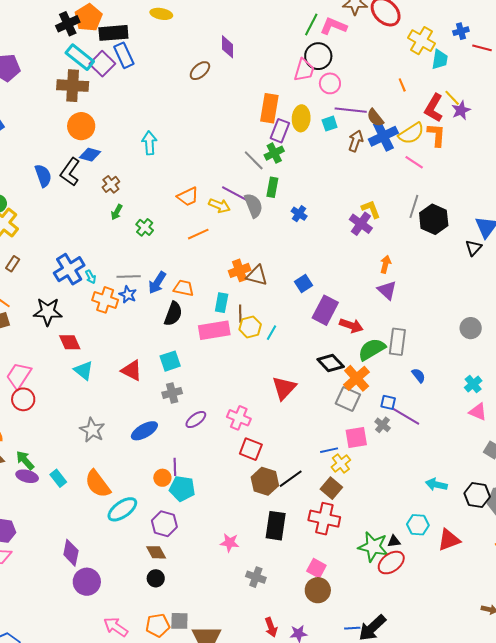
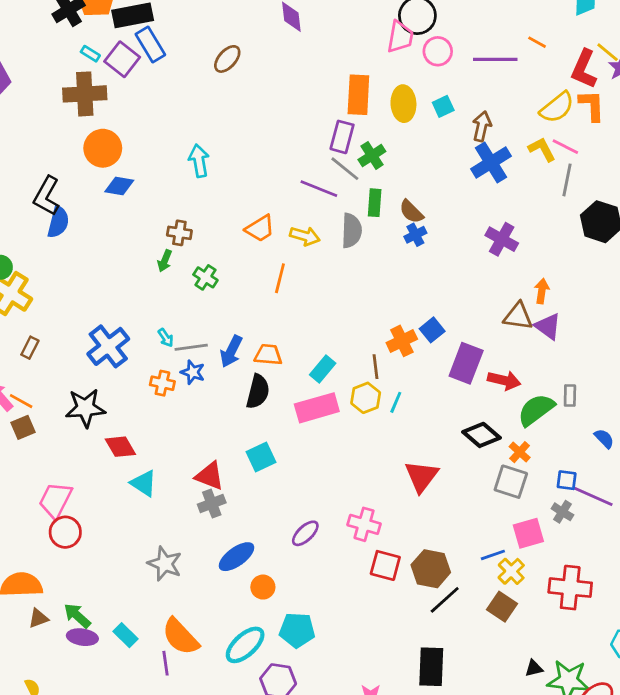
cyan rectangle: (80, 57) -> (90, 54), size x0.5
brown ellipse: (200, 71) -> (227, 59), moved
orange line: (402, 85) -> (537, 42), turned -32
purple line: (351, 110) -> (495, 59), moved
brown semicircle: (375, 118) -> (411, 212), moved
purple rectangle: (280, 131) -> (342, 137), moved
blue cross: (383, 136) -> (491, 163), moved
black L-shape: (70, 172) -> (47, 196), moved
blue semicircle: (43, 176) -> (58, 222), turned 40
brown cross: (111, 184) -> (179, 233), moved, turned -36
purple line: (235, 194) -> (319, 189), moved
gray semicircle: (254, 205) -> (352, 231), turned 30
gray line: (414, 206) -> (567, 180), moved
yellow L-shape: (371, 209) -> (542, 149), moved
blue cross: (299, 214) -> (415, 235), turned 35
orange line: (198, 234) -> (280, 278), turned -45
orange cross: (240, 270) -> (402, 341), moved
brown triangle: (257, 275) -> (518, 316), moved
cyan arrow: (91, 277) -> (166, 338), moved
orange cross: (105, 300) -> (162, 383), size x0.7
cyan rectangle: (222, 303) -> (323, 369), turned 36
brown line: (240, 314) -> (376, 367), moved
gray rectangle: (397, 342) -> (570, 395), size x0.6
orange cross: (357, 378) -> (520, 452), size x0.6
gray cross: (172, 393) -> (212, 504), moved
purple line: (175, 467) -> (166, 663), moved
orange circle: (162, 478) -> (263, 587), moved
brown hexagon: (265, 481) -> (431, 569), moved
cyan ellipse: (122, 509) -> (245, 645), moved
red cross: (324, 519) -> (570, 588), moved
black triangle: (394, 541) -> (534, 668), moved

